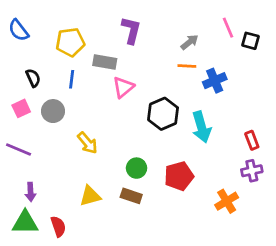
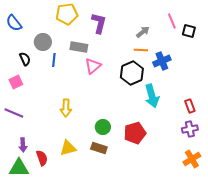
yellow pentagon: (70, 42) -> (67, 14), moved
gray circle: (53, 111) -> (43, 42), moved
black hexagon: (163, 114) -> (132, 73), moved
yellow arrow: (87, 143) -> (66, 108), turned 42
orange cross: (227, 201) -> (192, 159), moved
red semicircle: (58, 226) -> (42, 158), moved

